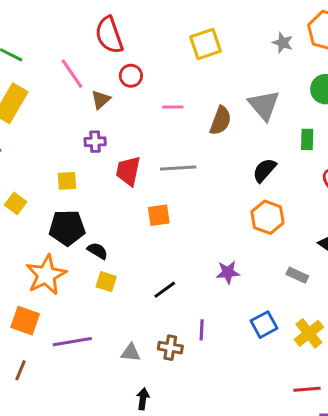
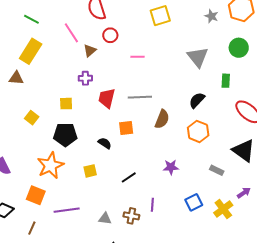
brown semicircle: (220, 121) -> (162, 119), moved
black semicircle: (97, 251) -> (105, 143), moved
yellow square: (106, 282) -> (90, 171), turned -32

